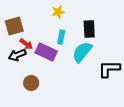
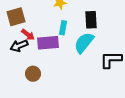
purple rectangle: (46, 52) -> (48, 43), turned -30

